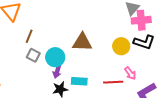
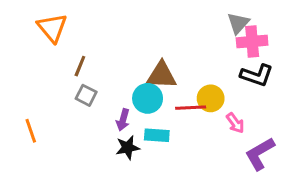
yellow circle: (121, 46) -> (211, 98), moved
cyan circle: (55, 57) -> (148, 98), moved
red line: (113, 82) -> (191, 108), moved

